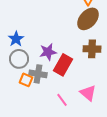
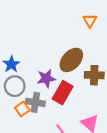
brown ellipse: (88, 19) -> (71, 60), moved
orange square: (26, 80) -> (22, 109), turned 32

